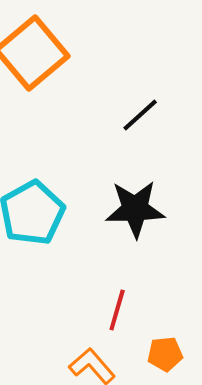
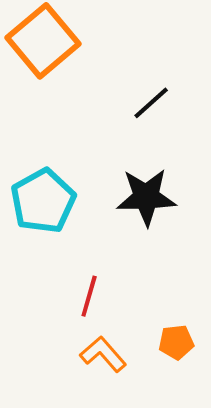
red line: (117, 310) -> (89, 296), moved

